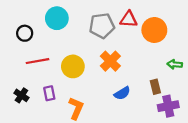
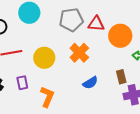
red triangle: (129, 19) -> (96, 24), moved
orange circle: (154, 30) -> (120, 36), moved

